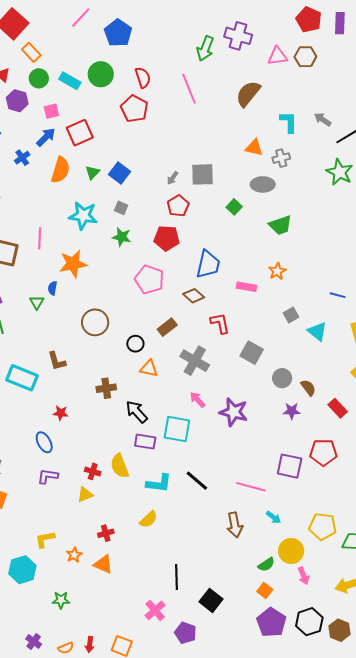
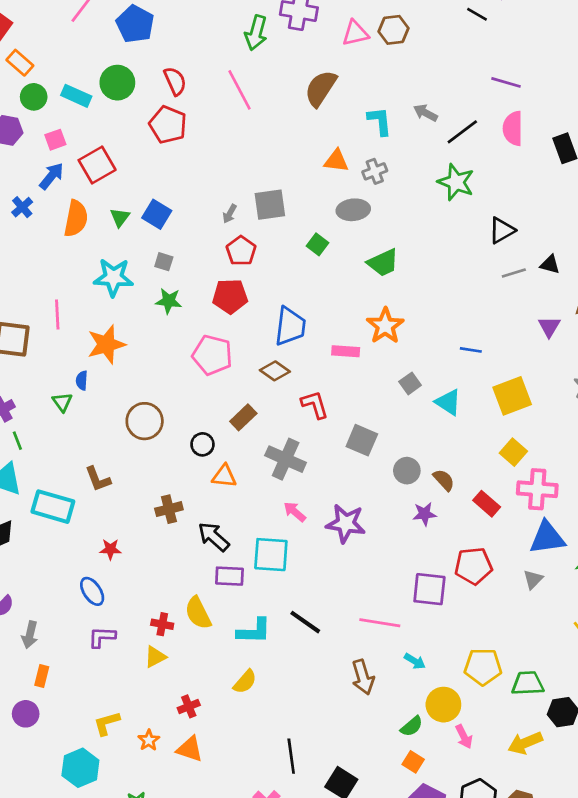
orange star: (277, 271) -> (385, 326), size x1.5

